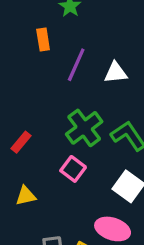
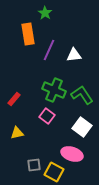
orange rectangle: (43, 39) -> (28, 34), size x1.5
green cross: (84, 128) -> (54, 90), turned -30

